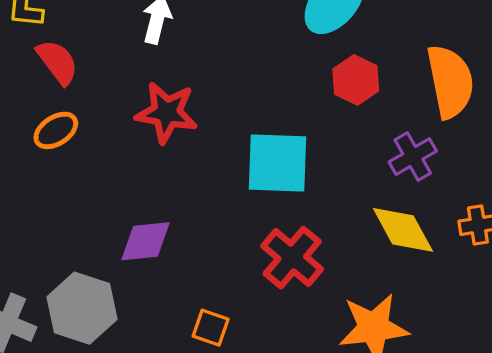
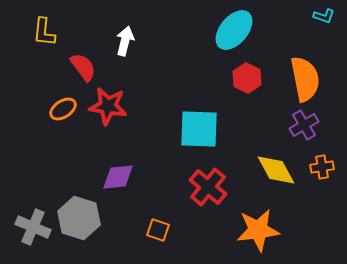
red semicircle: (57, 62) -> (83, 67), moved
red star: (167, 113) -> (108, 106), moved
purple cross: (413, 157) -> (304, 125), moved

